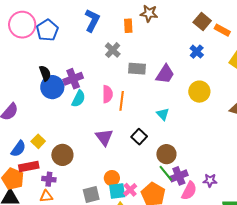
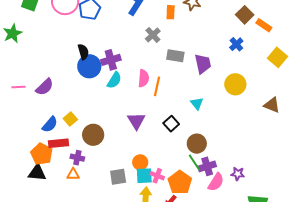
purple trapezoid: (165, 74) -> (203, 64), turned -50
pink cross: (130, 190) -> (157, 176), turned -32

